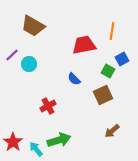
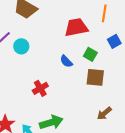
green square: (108, 71) -> (90, 54), moved
brown square: (103, 95) -> (95, 77), turned 30

